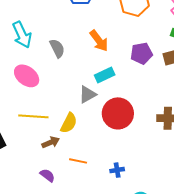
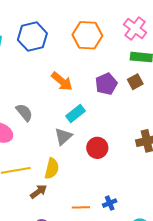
gray semicircle: (57, 48) -> (24, 112), moved
red circle: (118, 113) -> (97, 148), size x0.7
orange line: (78, 161) -> (81, 207), moved

